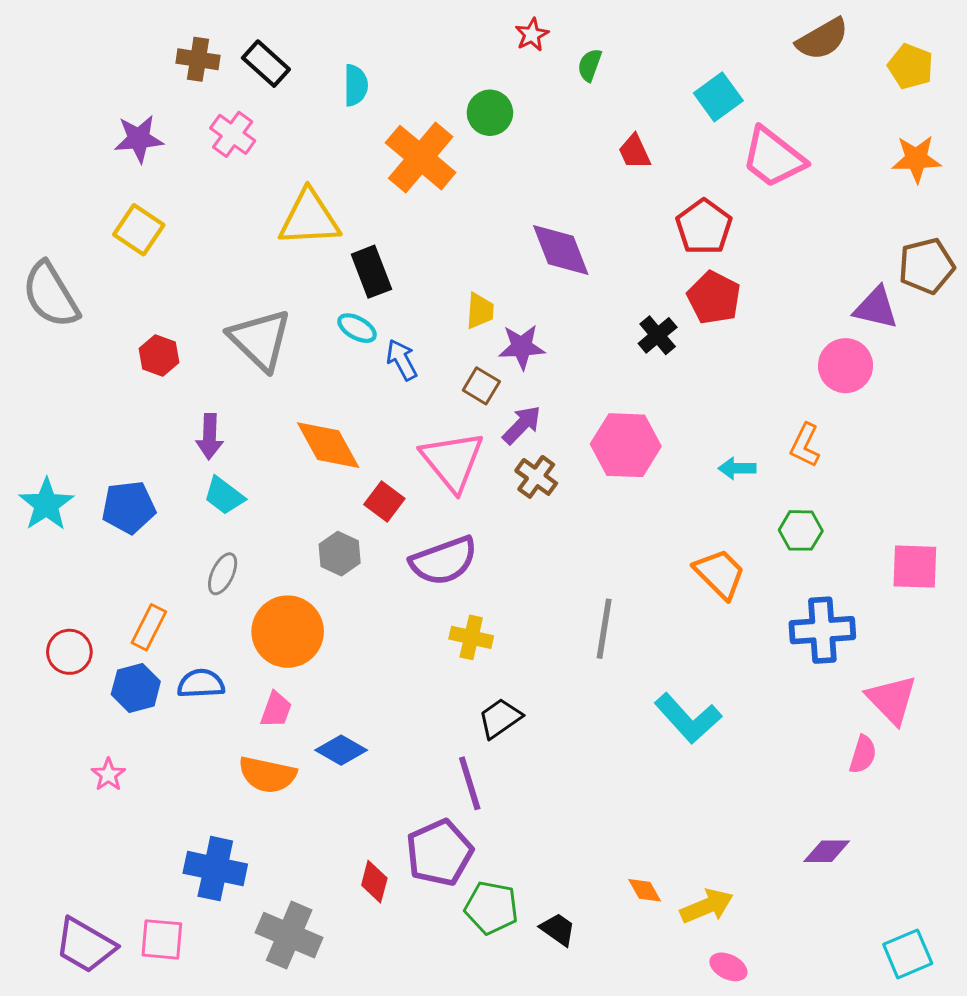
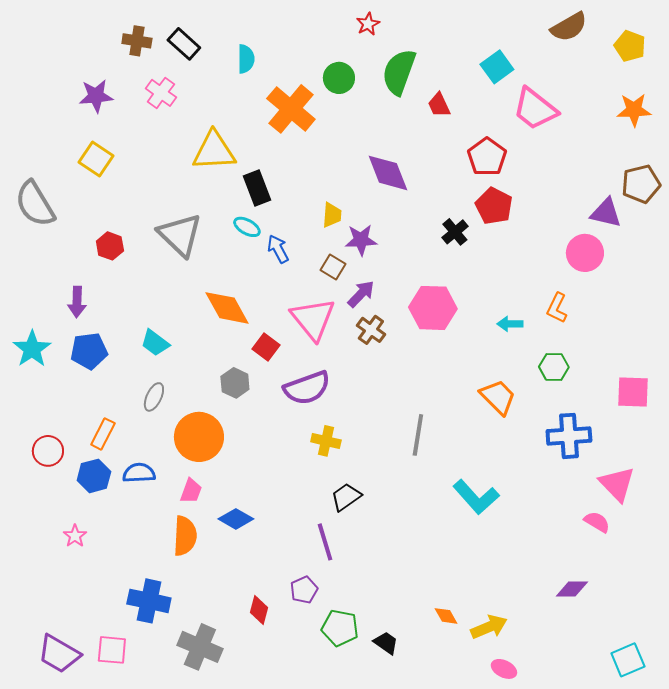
green semicircle: (590, 65) -> (399, 72), moved, size x2.0
purple arrow: (210, 436) -> (77, 302), moved
pink semicircle: (863, 754) -> (597, 522), turned -76
orange semicircle: (267, 775) -> (185, 536), turned -99
purple pentagon: (439, 853) -> (304, 590), size x0.6

